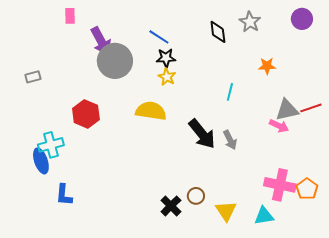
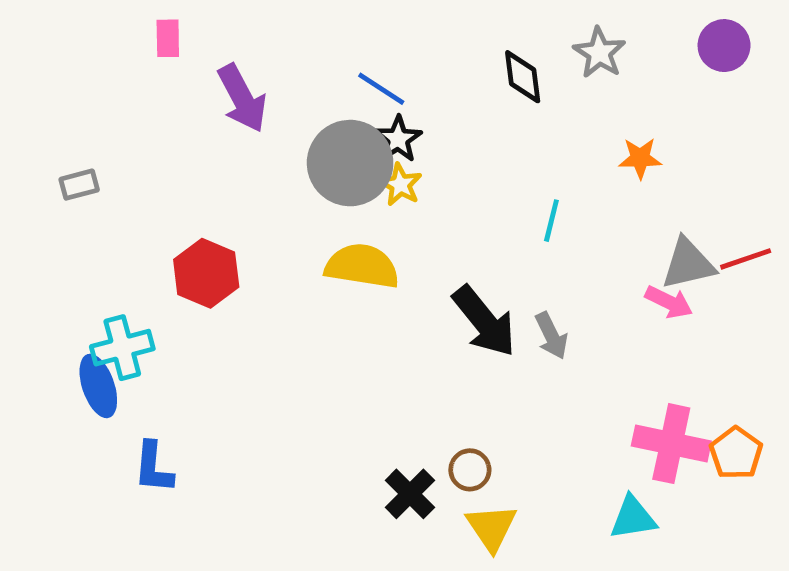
black star: (166, 58) -> (398, 139), turned -30
gray circle: (115, 61) -> (350, 163), moved
yellow triangle: (226, 211) -> (491, 527), moved

